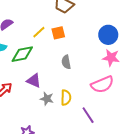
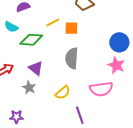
gray semicircle: (66, 62) -> (72, 58), size x1.5
yellow semicircle: (66, 98) -> (63, 93), turned 35
gray star: (47, 99) -> (29, 88), moved

